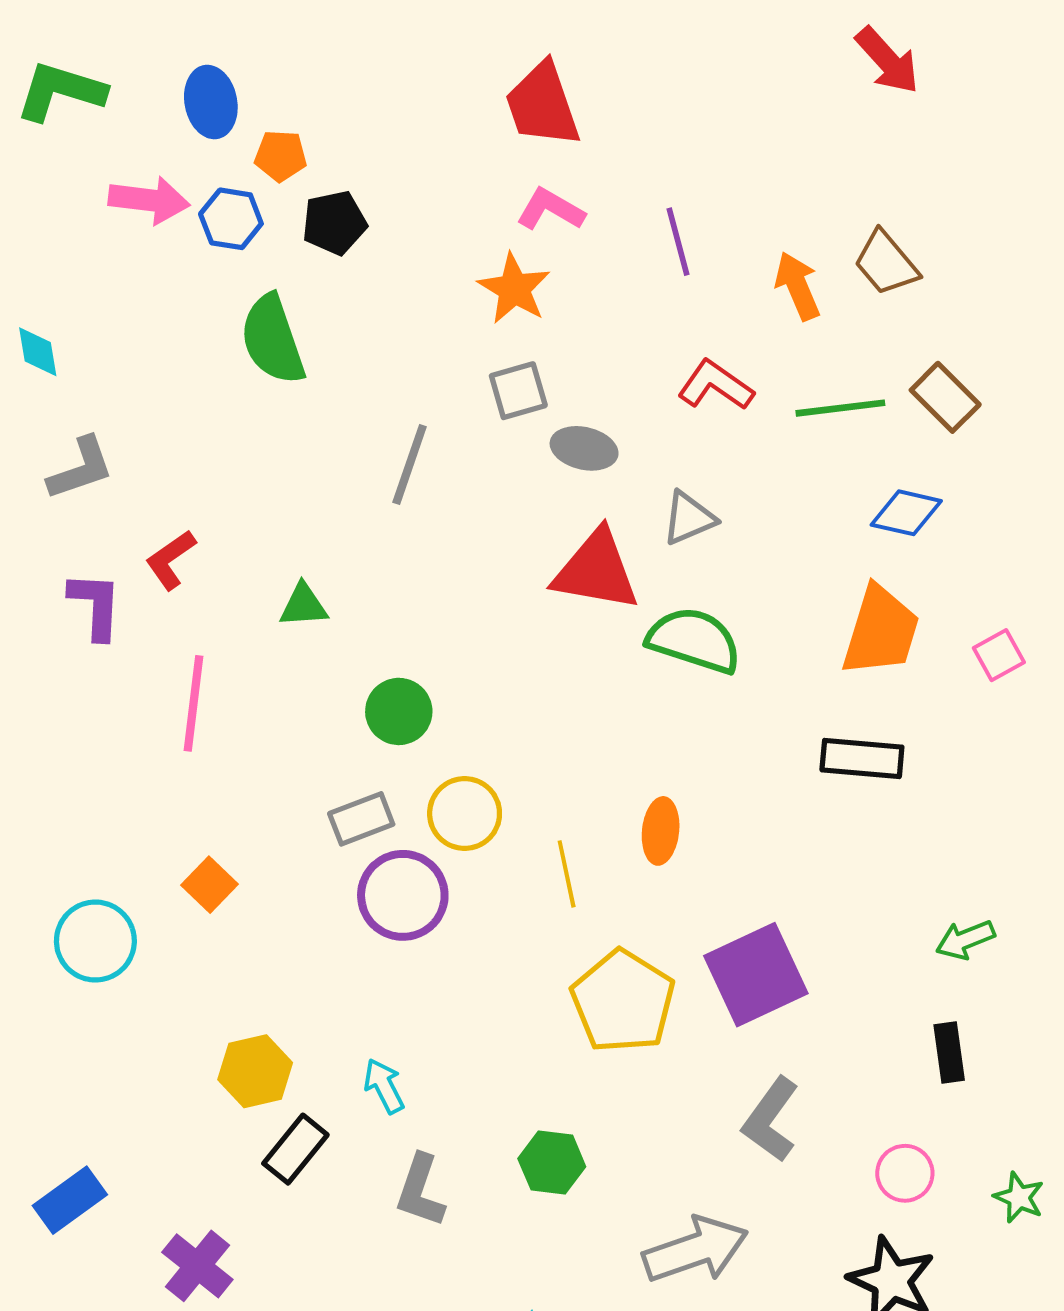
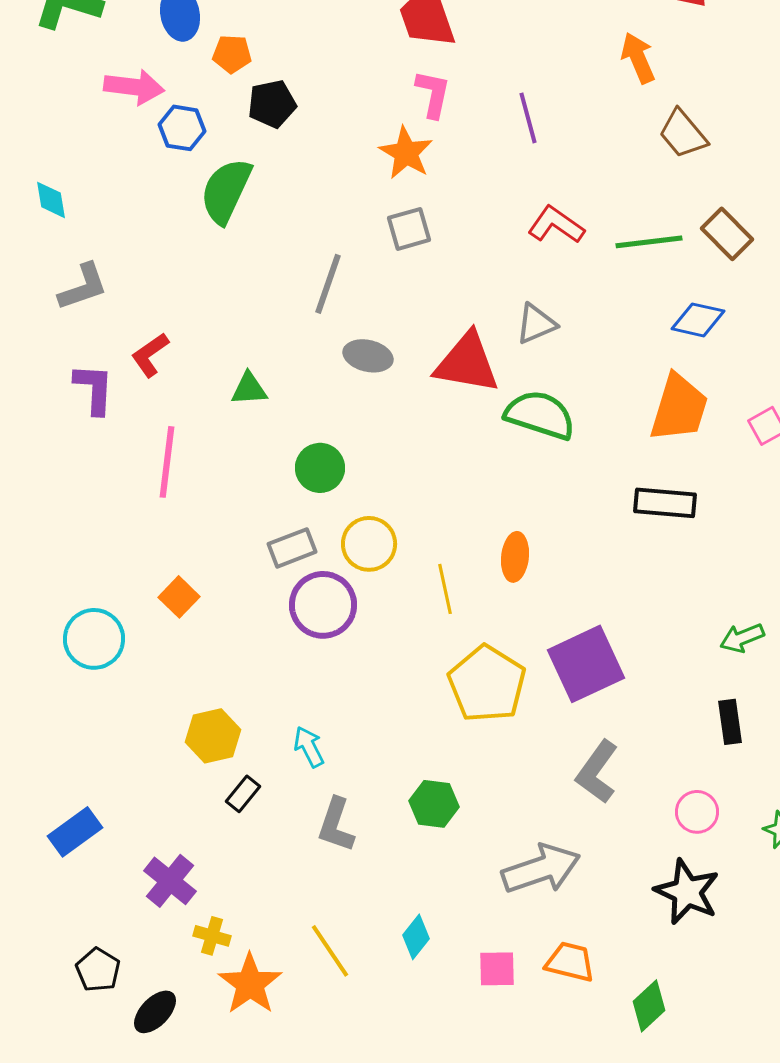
pink L-shape: (550, 209) -> (433, 94), turned 72
blue hexagon: (231, 219) -> (182, 128), moved
orange arrow: (797, 286) -> (638, 58), moved
green semicircle: (273, 340) -> (226, 191), turned 44
gray ellipse: (584, 448) -> (368, 356), moved
black rectangle: (295, 1149) -> (243, 794), size x0.7

